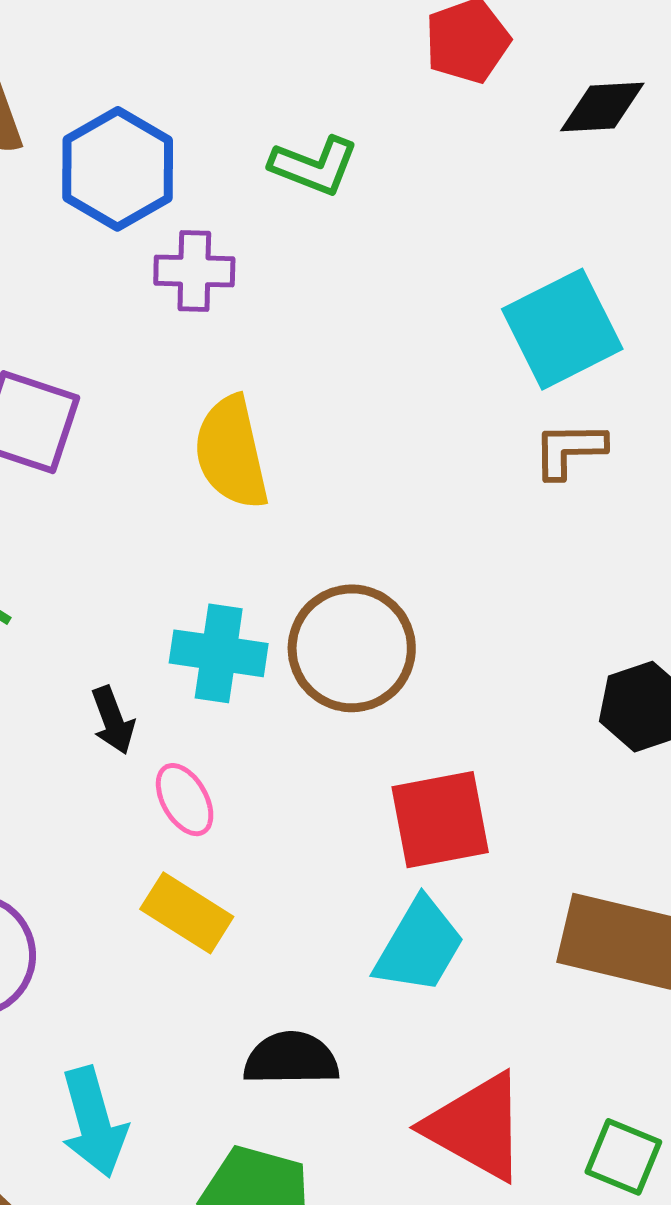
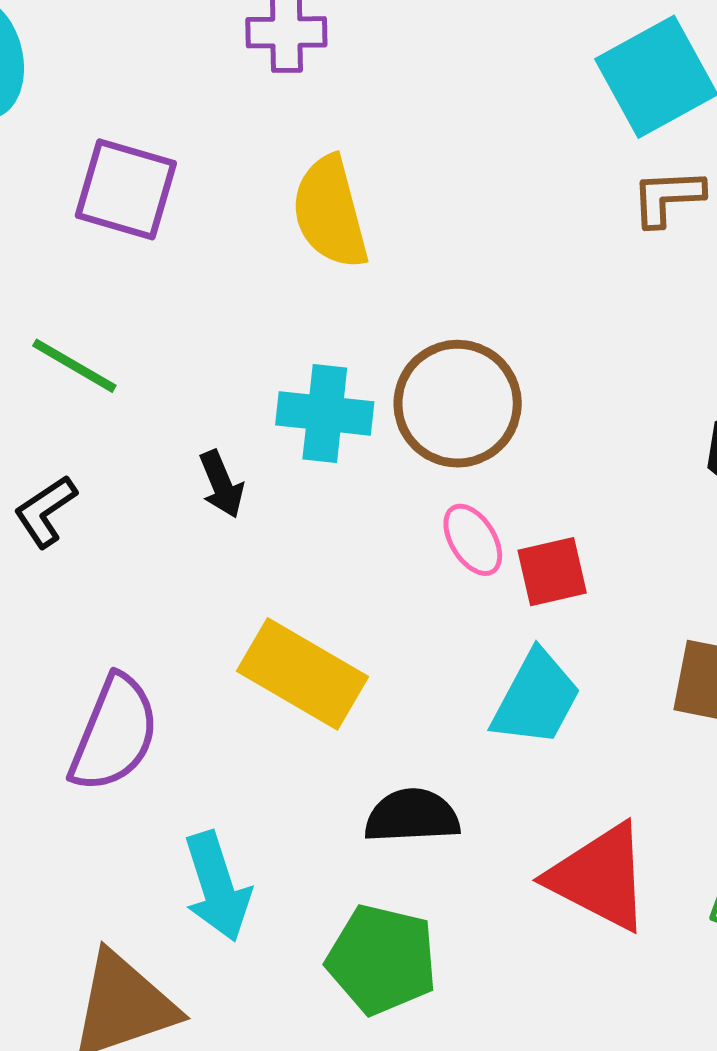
pink ellipse: (185, 800) -> (473, 540), moved
red square: (440, 820) -> (552, 572), size x0.7
yellow rectangle: (187, 913) -> (302, 674), size x1.4

